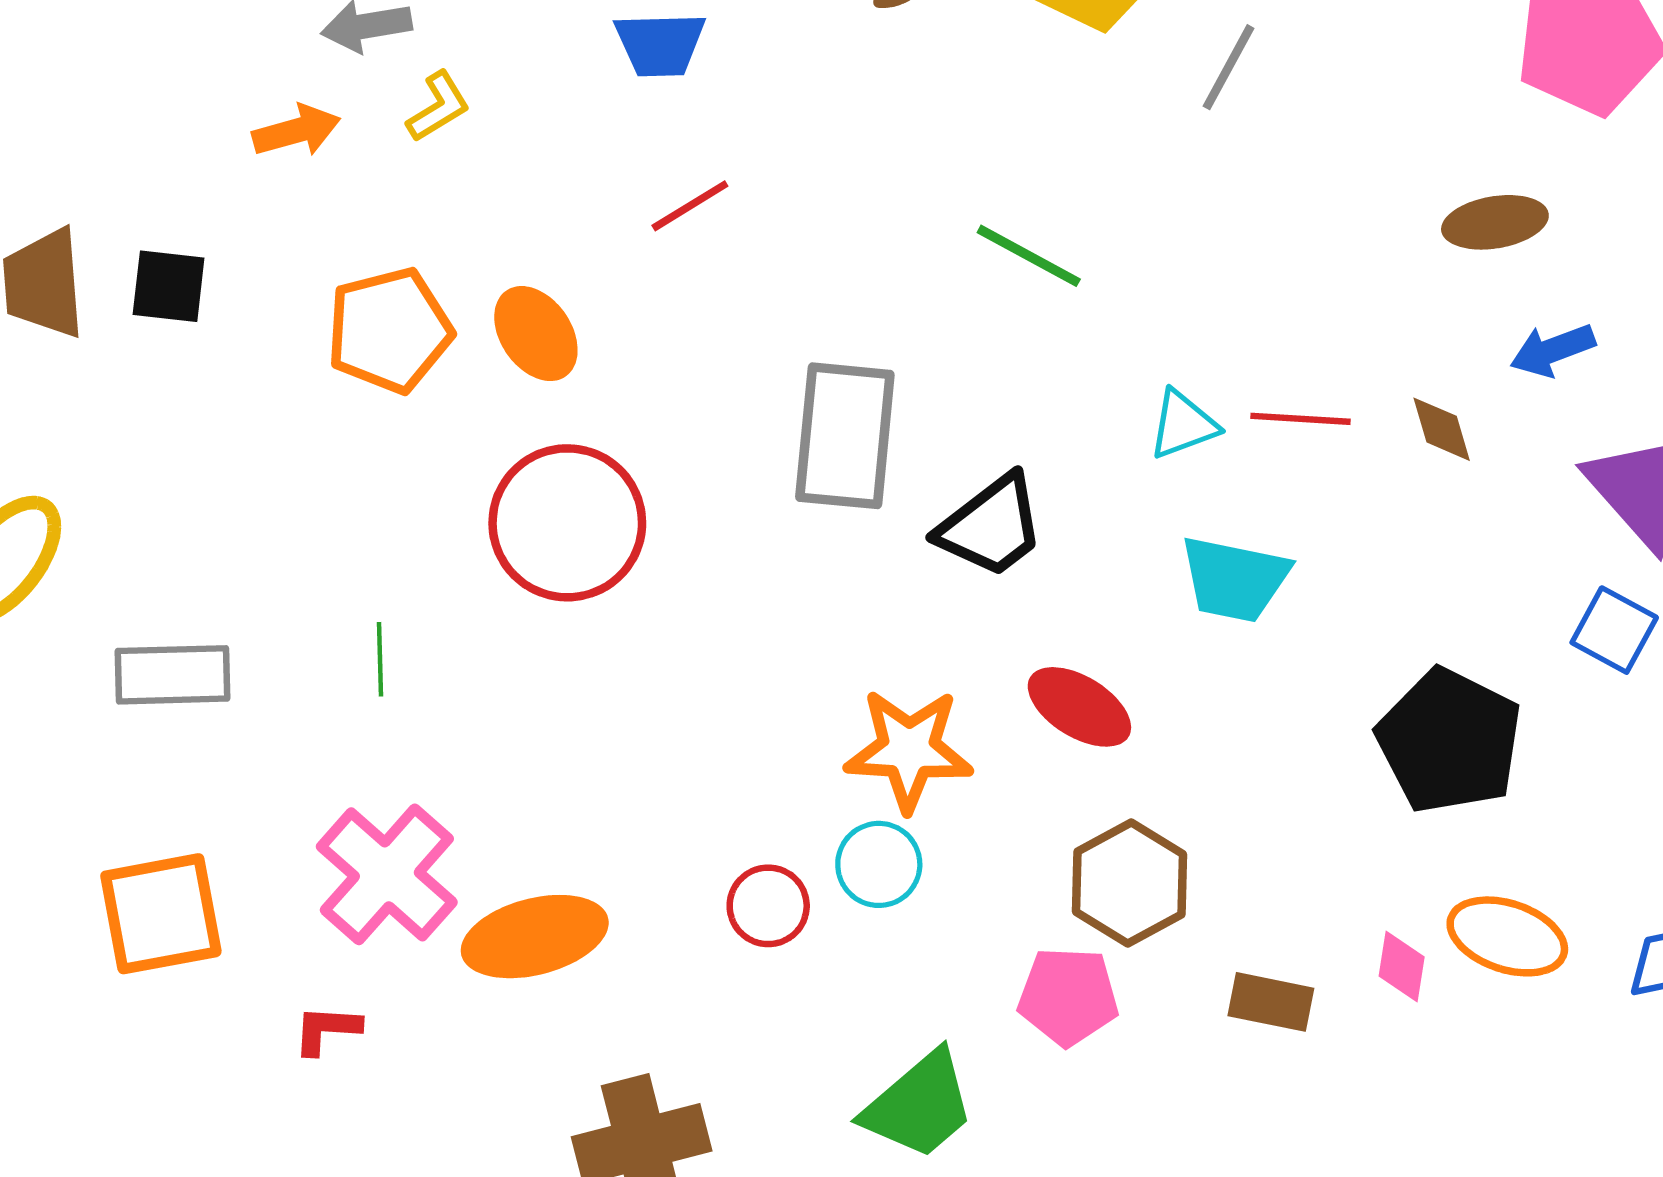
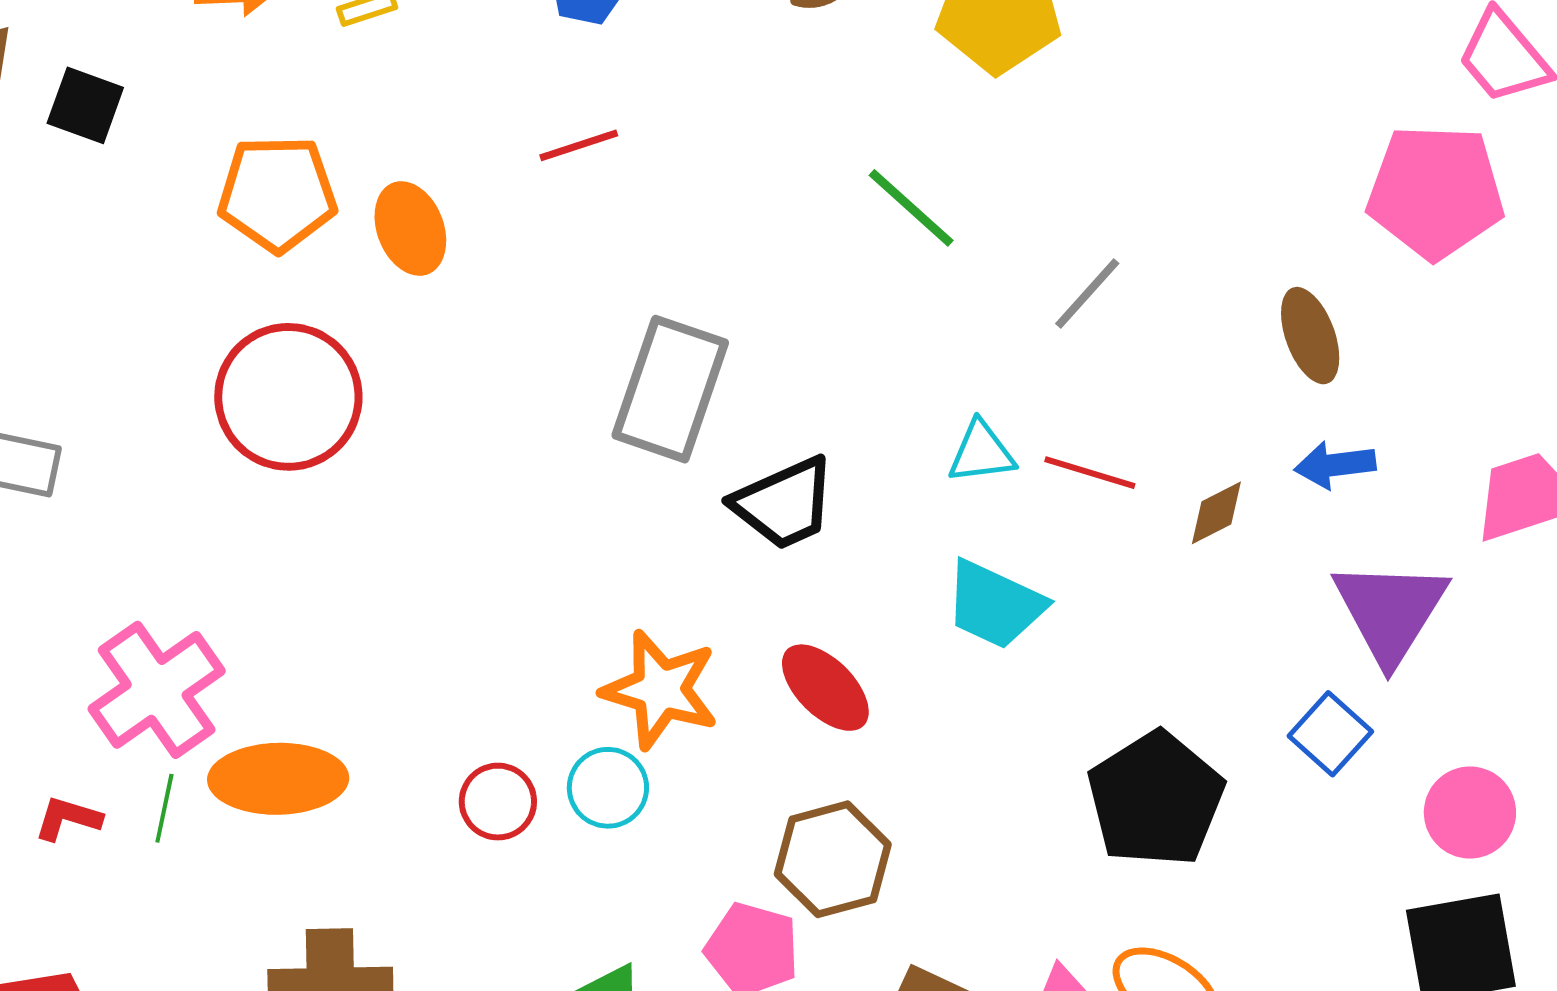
gray line: (1228, 67) -> (1087, 293), moved
brown ellipse: (1495, 222) -> (1310, 336), turned 66
green line: (1029, 256) -> (911, 208), moved
brown diamond: (1442, 429) -> (1216, 513), turned 66
red circle: (567, 523) -> (288, 397), moved
green line: (380, 659) -> (164, 808), moved

